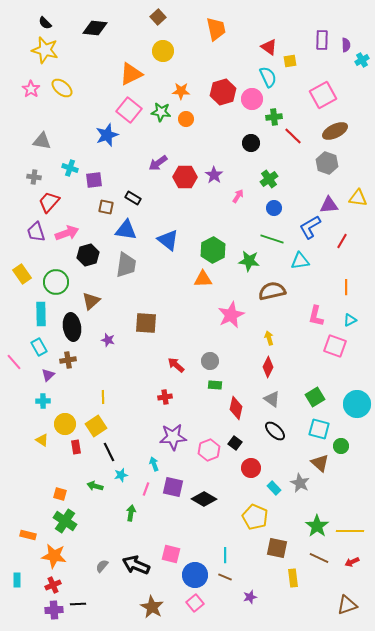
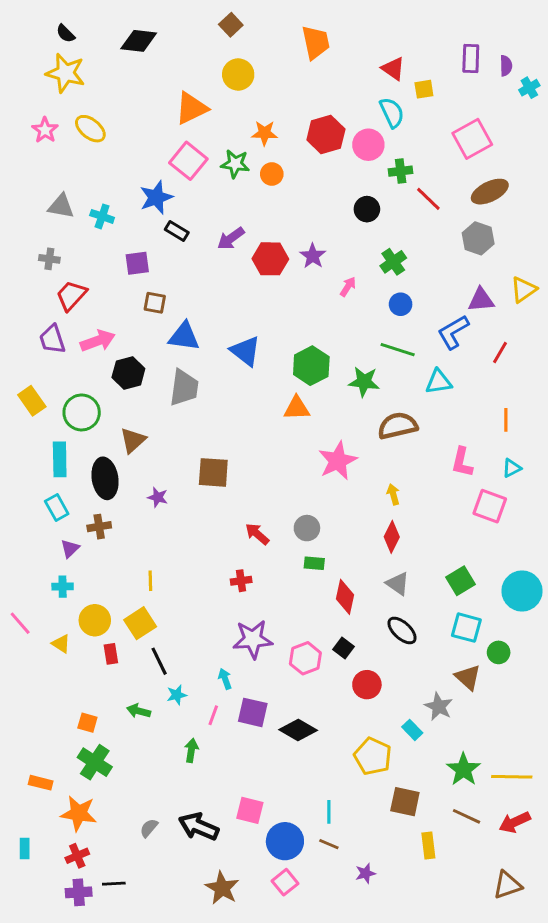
cyan cross: (70, 168) -> (102, 216), moved
black rectangle: (133, 198) -> (177, 231), moved
yellow triangle: (358, 198) -> (523, 290), turned -42
pink line: (14, 362) -> (20, 623), moved
cyan rectangle: (274, 488) -> (412, 730), moved
red arrow: (352, 562) -> (515, 822), size x1.5

